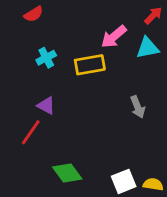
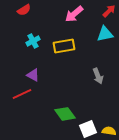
pink arrow: (114, 37) -> (74, 14), moved
red line: (31, 132) -> (22, 94), turned 30
green diamond: (67, 173) -> (65, 114), moved

